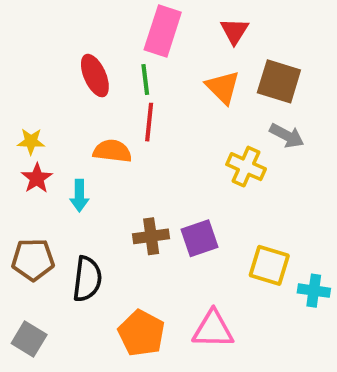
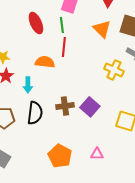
purple square: (200, 238) -> (90, 107), turned -30
black semicircle: (87, 279) -> (35, 113), moved
pink triangle: (213, 329) -> (97, 154), size x0.6

